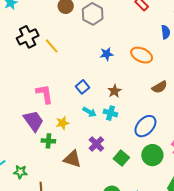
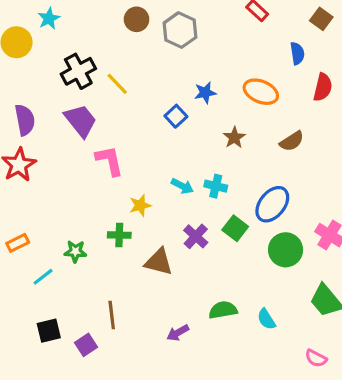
blue square: (83, 87) -> (176, 116), moved
brown star: (115, 91) -> (234, 137), moved
purple trapezoid: (33, 121) -> (81, 121), moved
green square: (121, 158) -> (235, 228), moved
green star: (20, 172) -> (75, 251), moved

